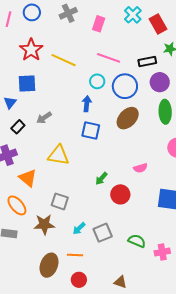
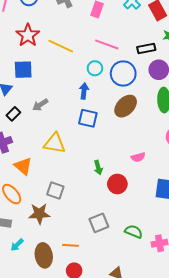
green arrow: (101, 179) -> (98, 168), turned -56
cyan arrow: (79, 228) -> (17, 245), moved
brown ellipse: (49, 265) -> (44, 255), turned -30

